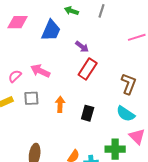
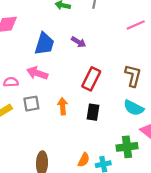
blue trapezoid: (51, 30) -> (44, 44), moved
red rectangle: (88, 69) -> (91, 79), moved
pink semicircle: (15, 76) -> (11, 82), turned 48

